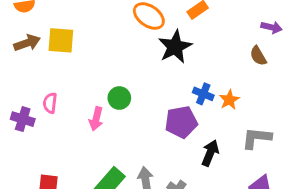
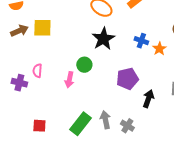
black star: (175, 47) -> (103, 39), moved
blue cross: (203, 94) -> (141, 41), moved
orange star: (229, 100) -> (159, 49), moved

